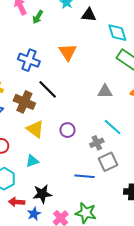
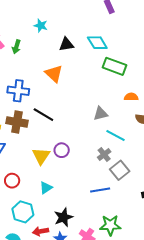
black triangle: (89, 15) -> (66, 44), moved
gray triangle: (105, 91) -> (101, 114), moved
brown cross: (24, 102) -> (17, 122), moved
yellow triangle: (35, 129) -> (41, 156), turned 42
purple circle: (67, 130) -> (62, 150), moved

